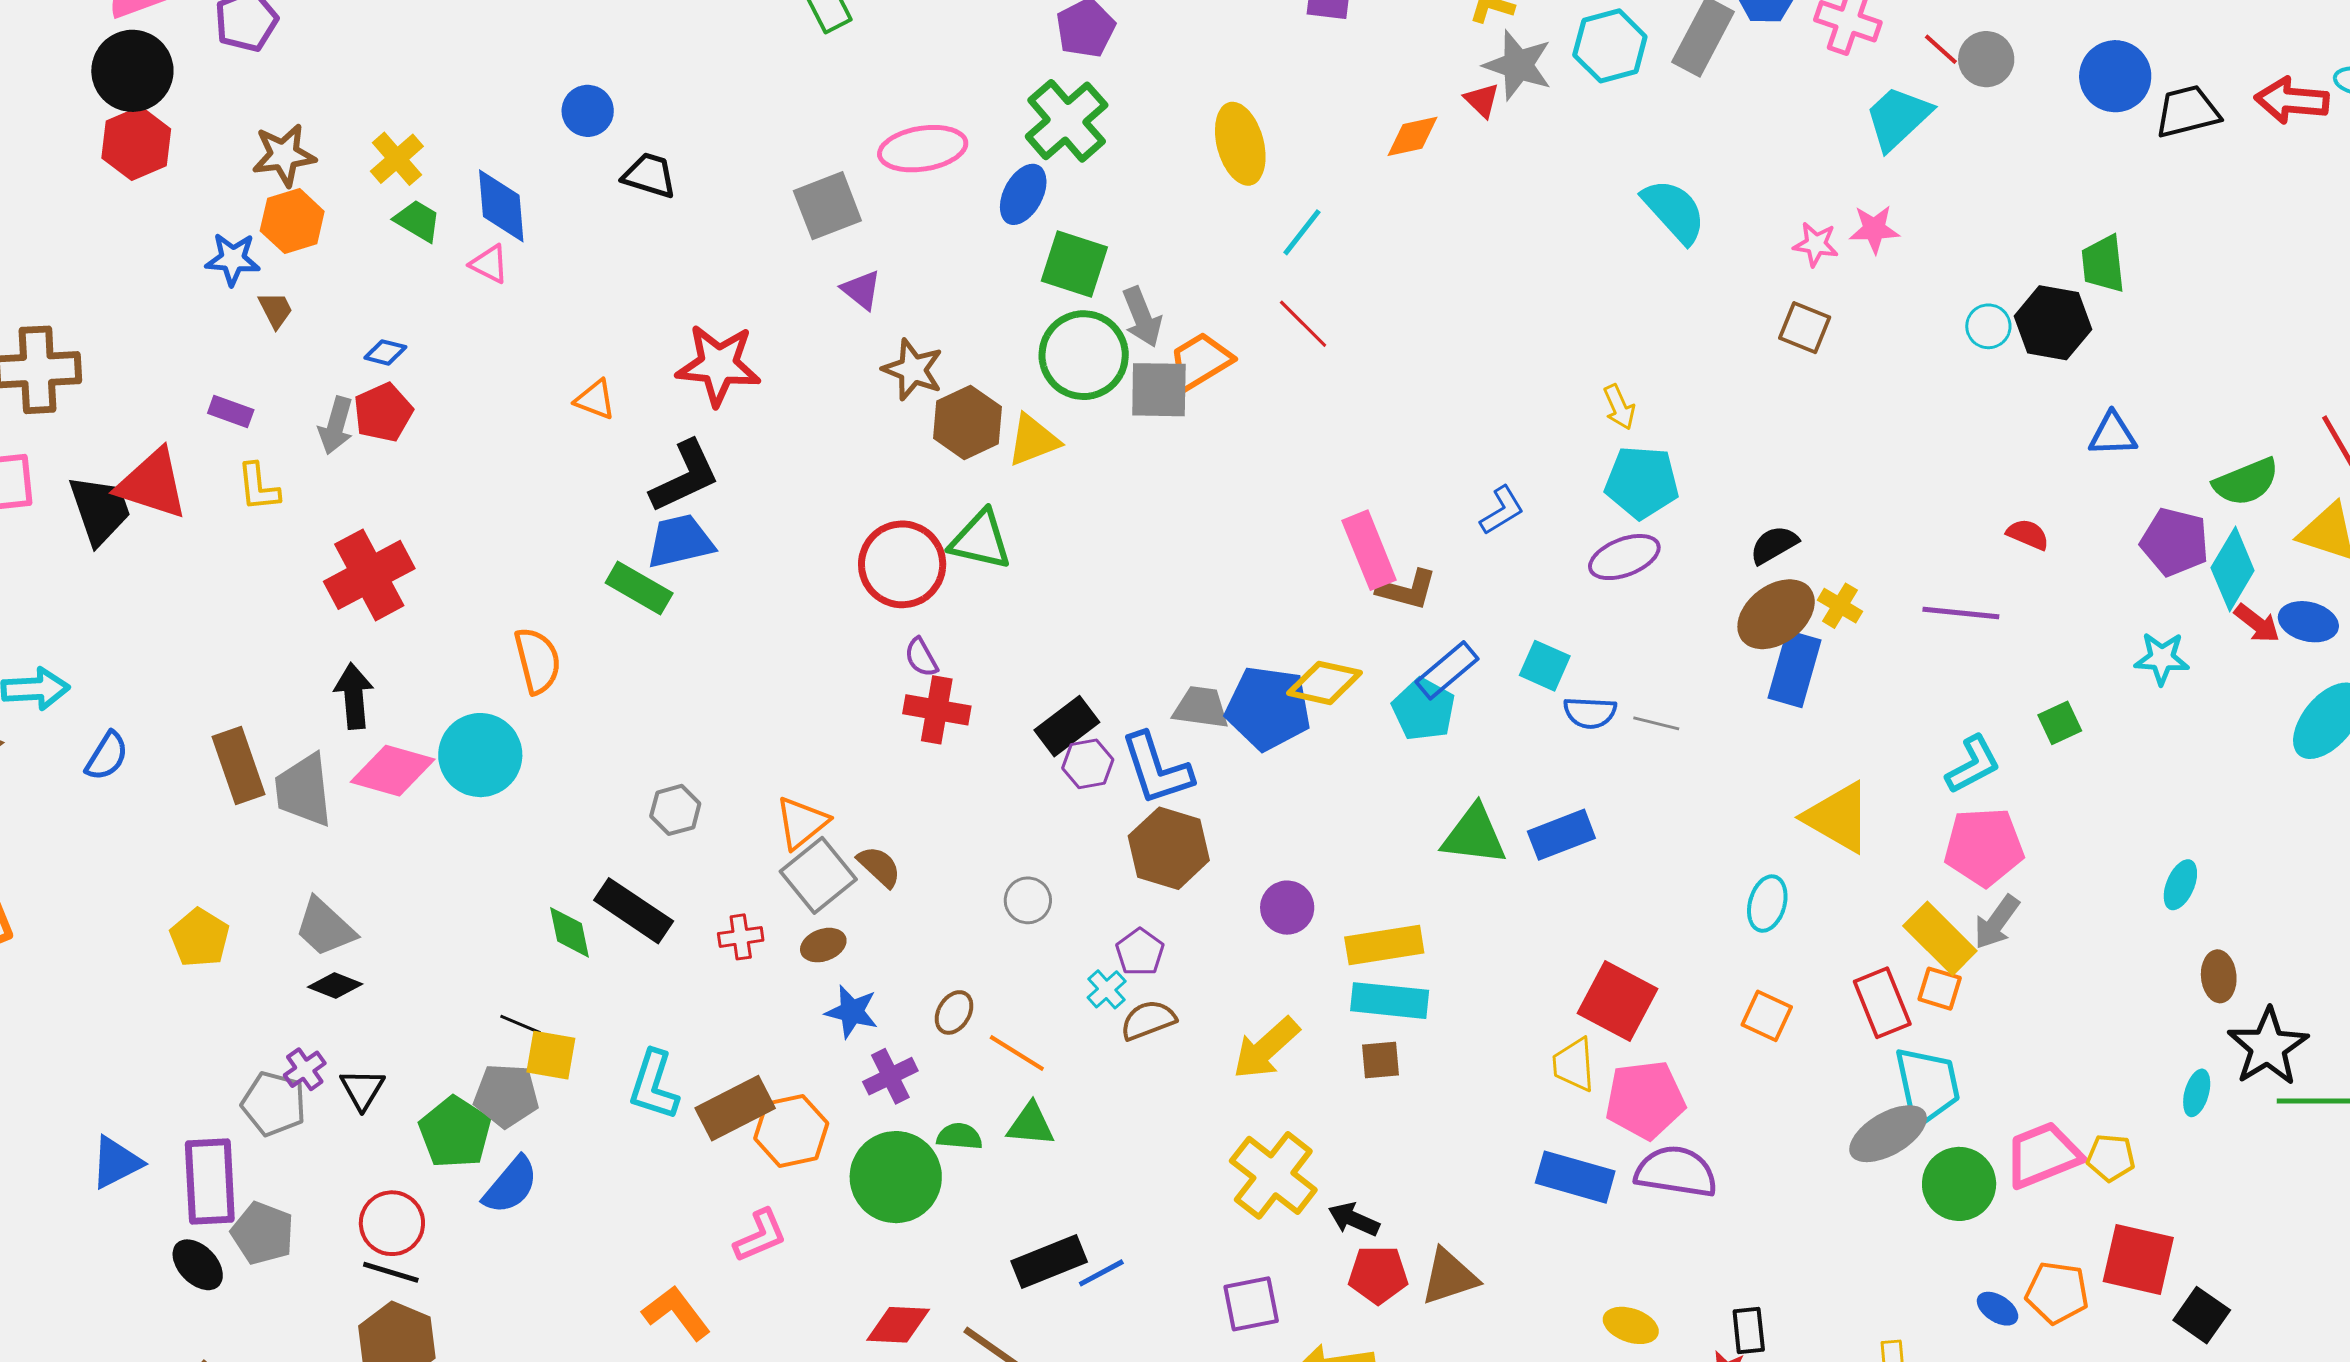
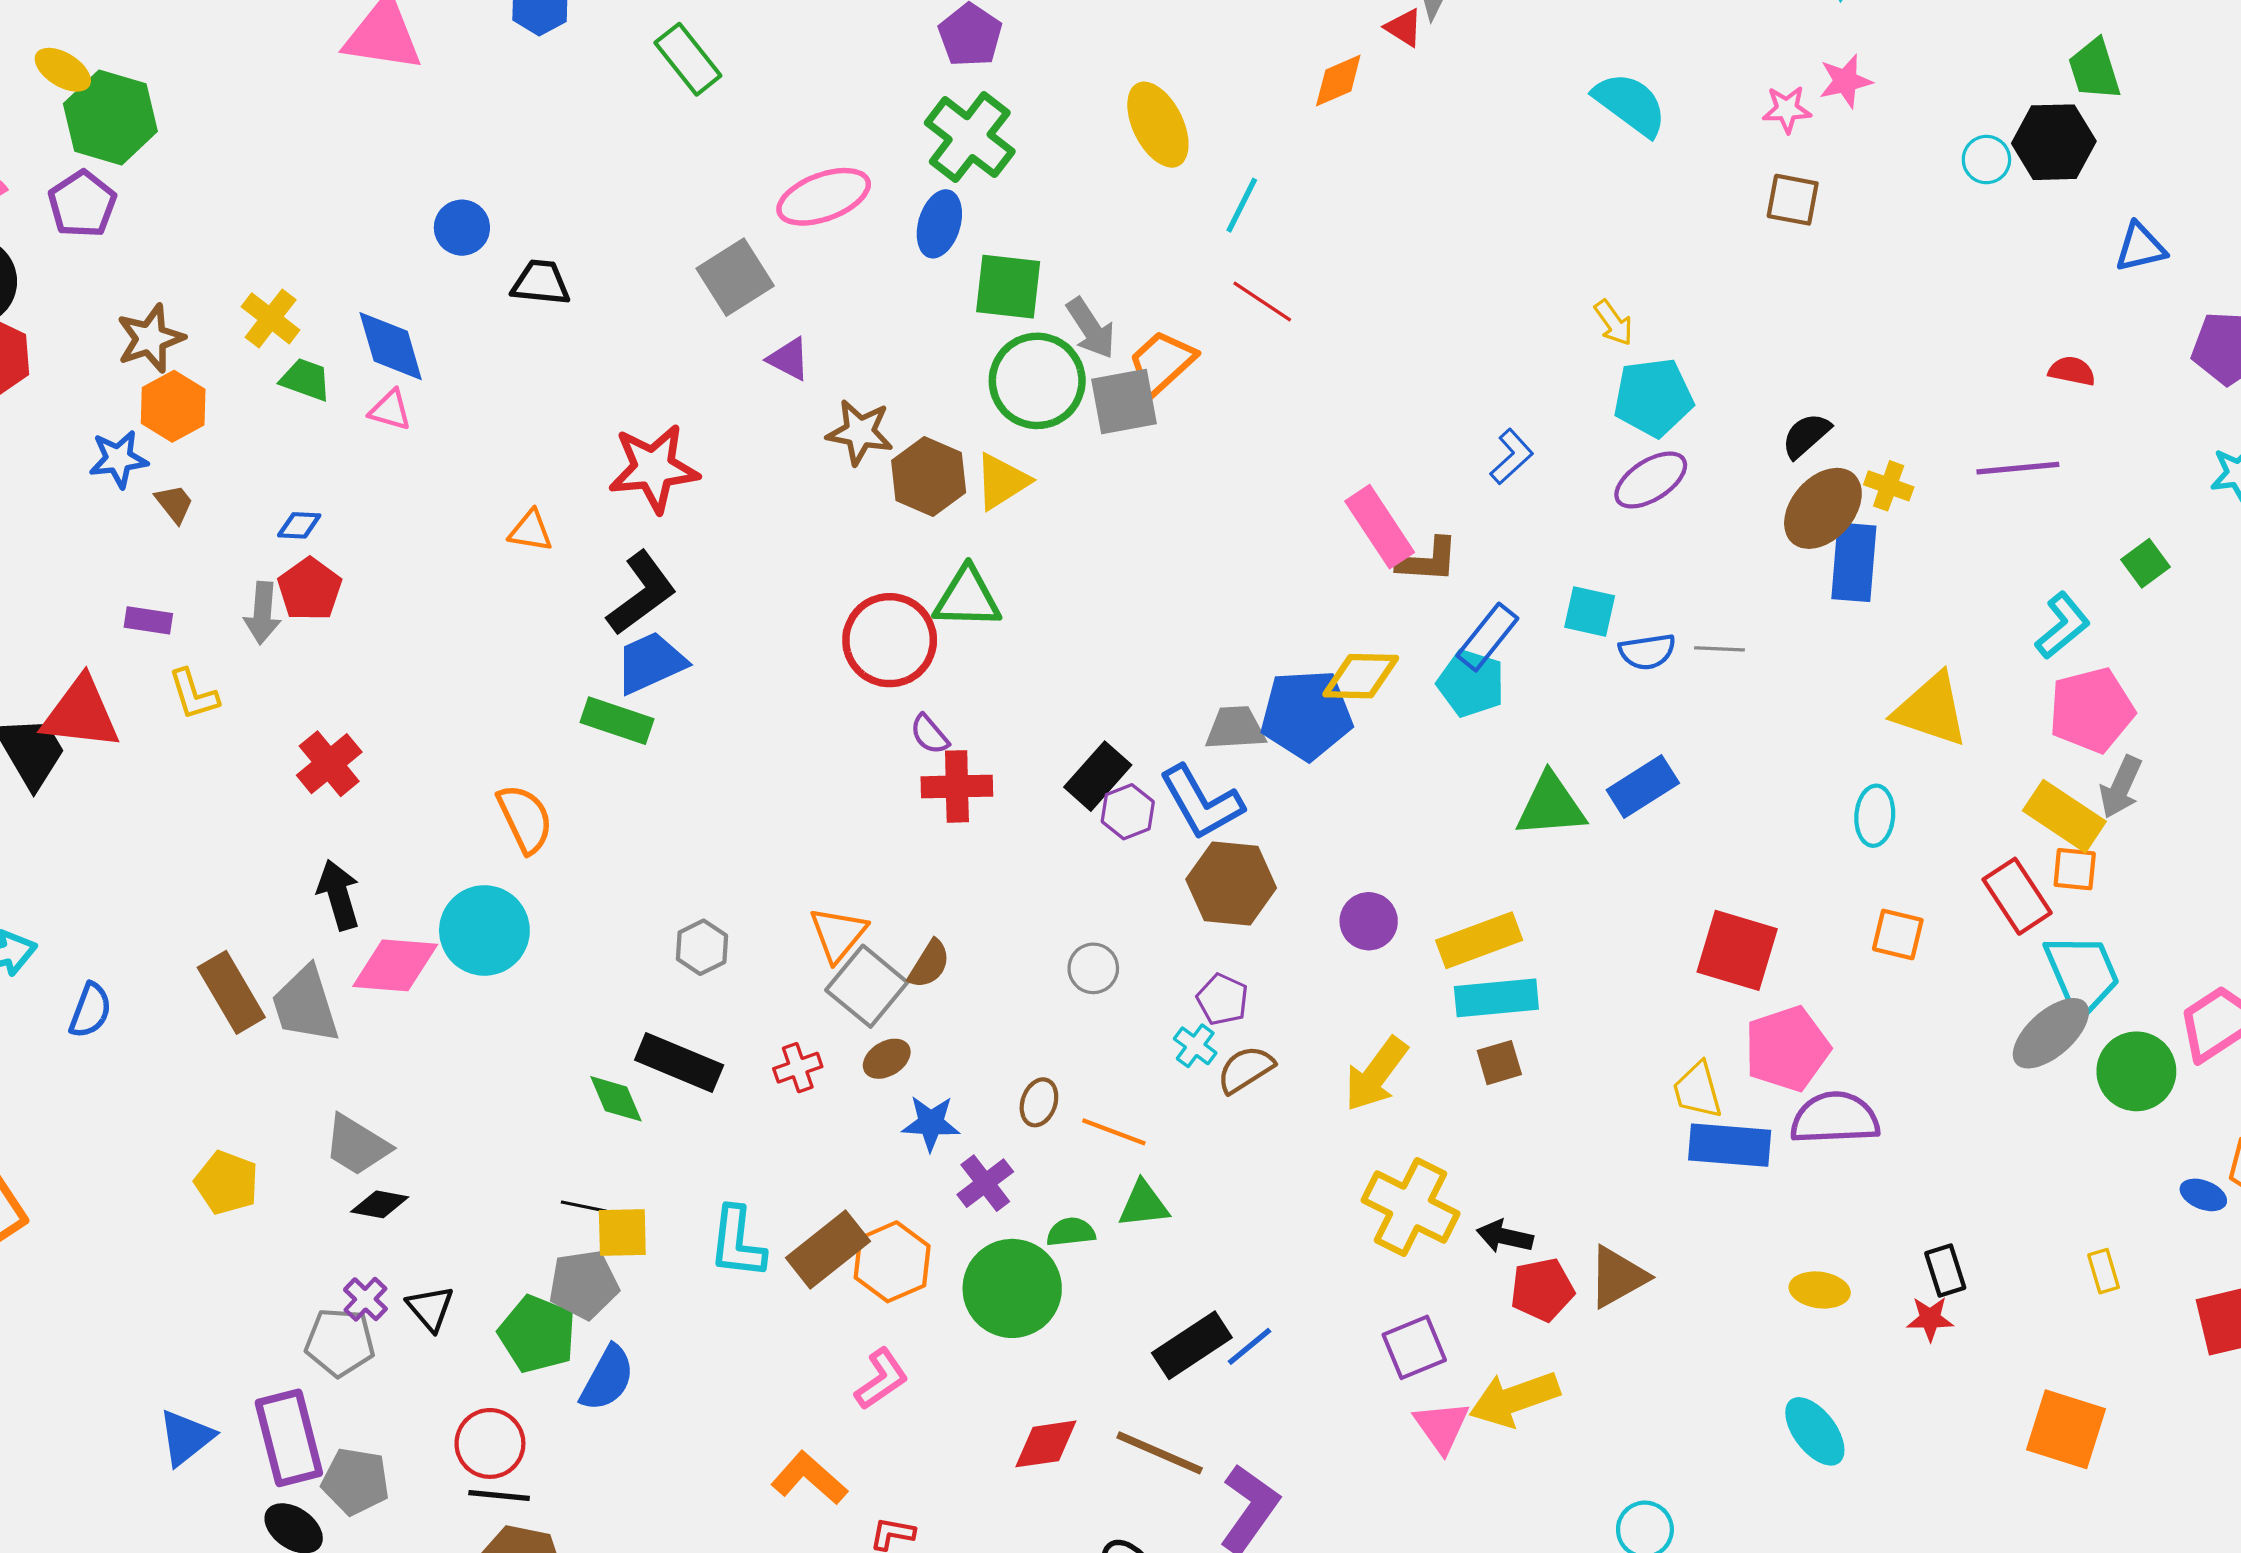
red cross: (369, 575) -> (329, 764), size x0.7
brown semicircle: (879, 867) -> (929, 964), turned 90
yellow trapezoid: (1574, 1065) -> (1697, 1090), moved

